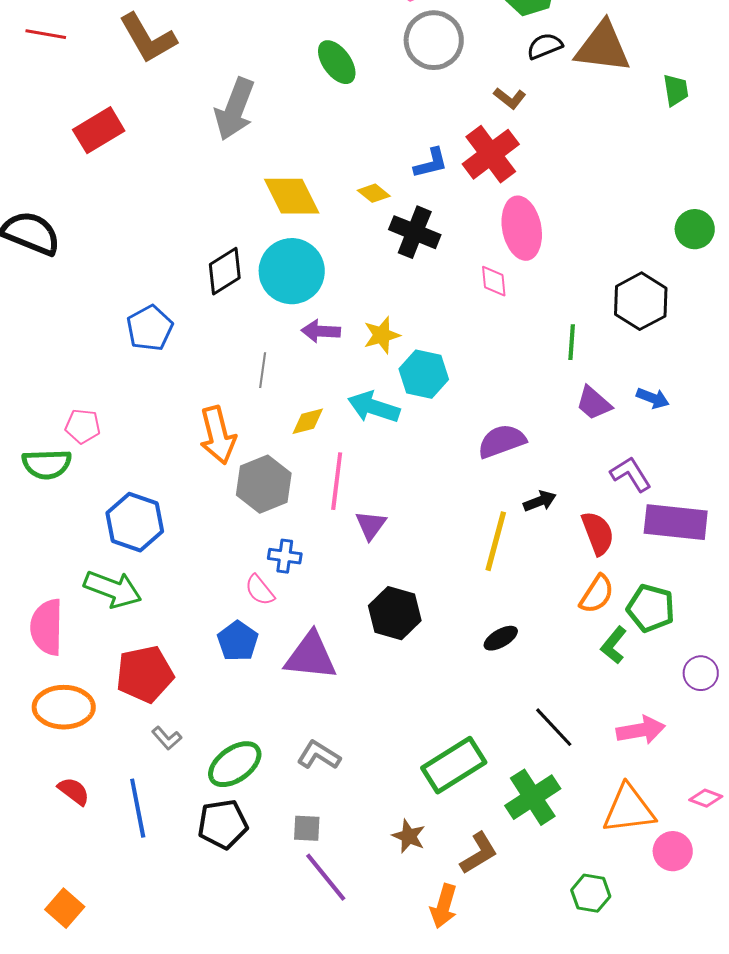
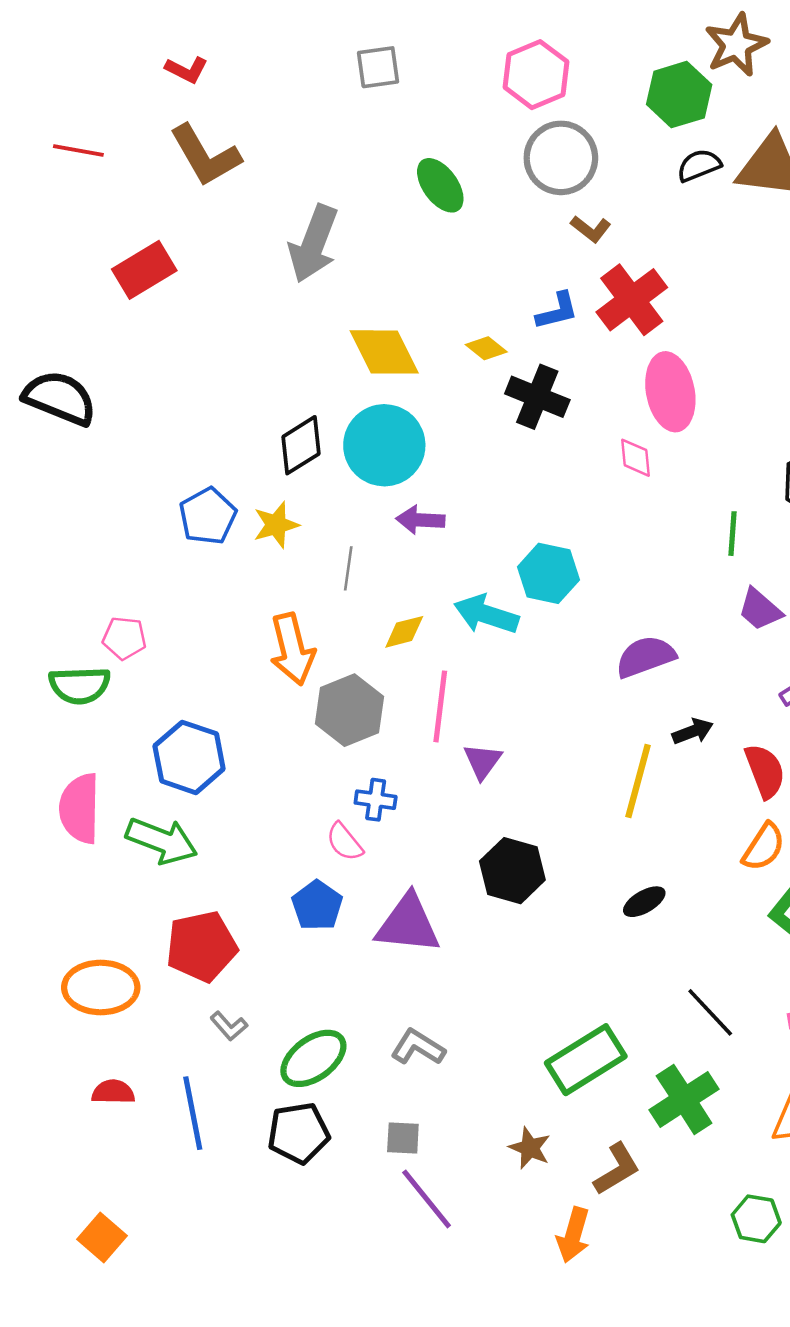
brown L-shape: (510, 98) -> (591, 229), moved
yellow star: (382, 335) -> (276, 525), moved
pink semicircle: (47, 627) -> (80, 808), moved
red semicircle: (74, 791) -> (113, 1092), turned -36

